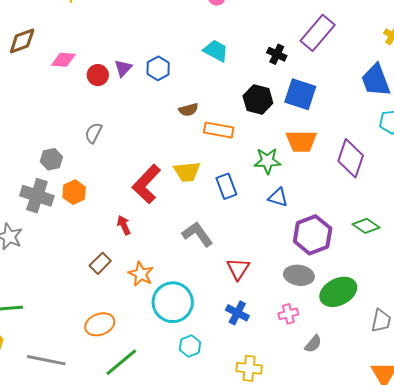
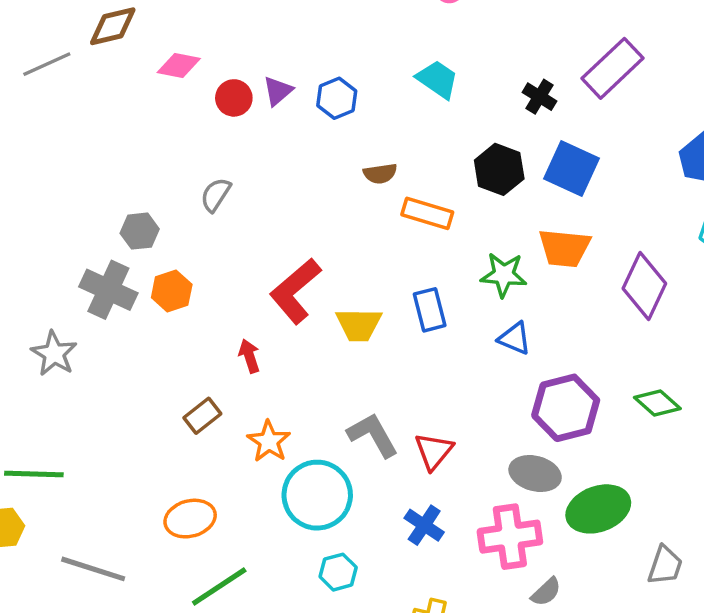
yellow trapezoid: (187, 172) -> (359, 325), moved
gray L-shape: (197, 234) -> (373, 435), moved
pink cross: (288, 314) -> (510, 537), size x1.8

